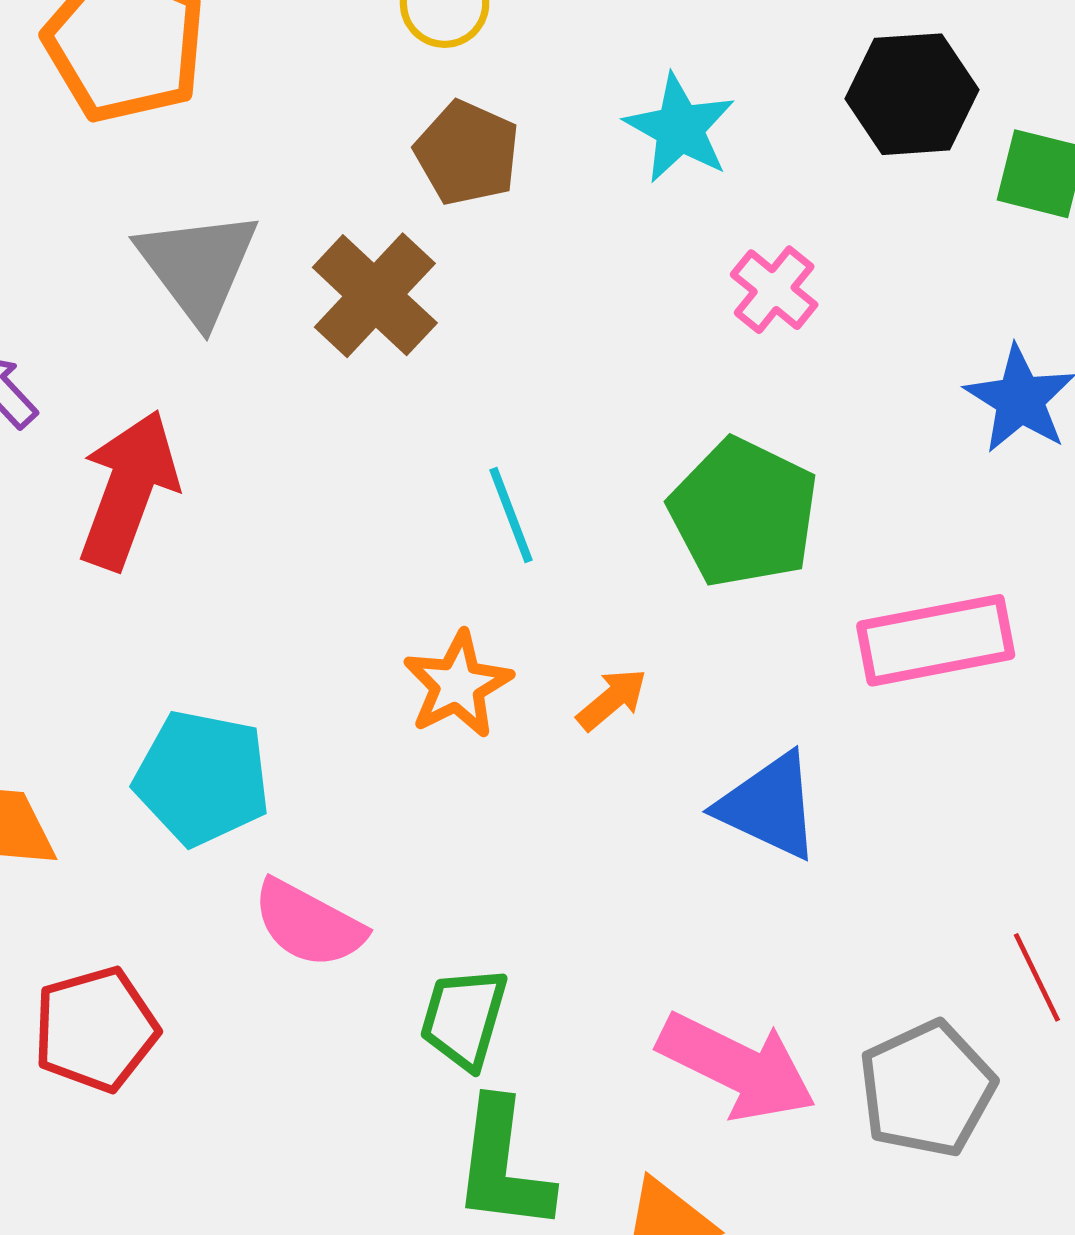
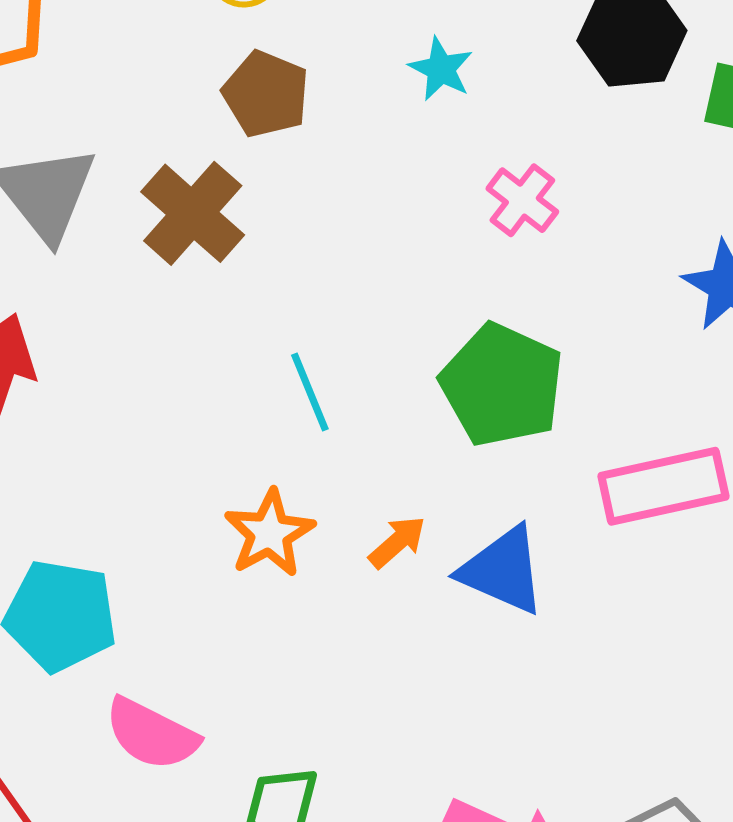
cyan star: (680, 128) -> (441, 69), size x0.7
blue triangle: (769, 806) -> (503, 570), moved

